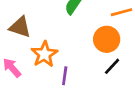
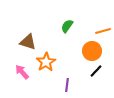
purple line: (65, 76) -> (67, 85), moved

